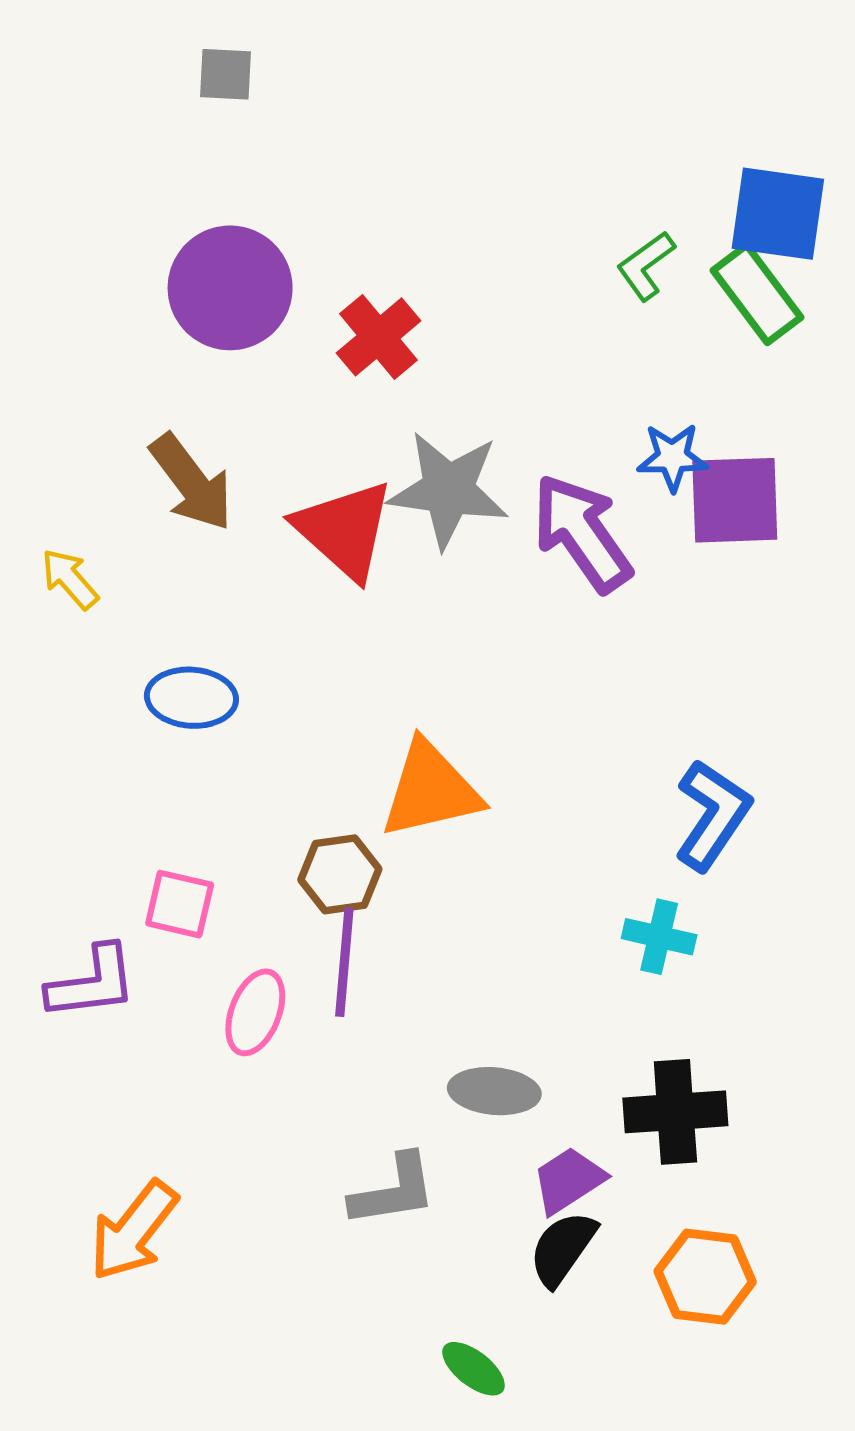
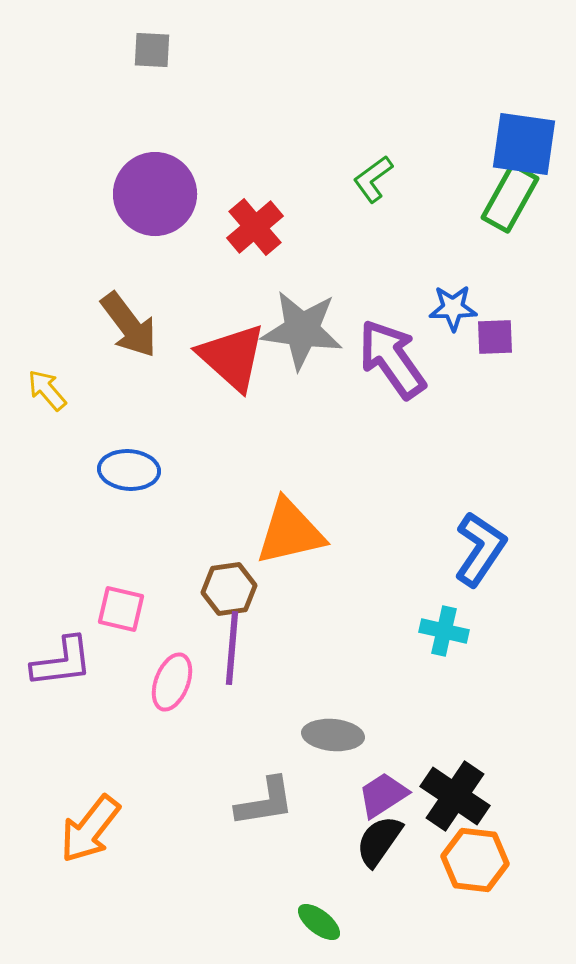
green L-shape: (646, 266) -> (373, 179), moved
green rectangle: (757, 294) -> (510, 198), turned 66
purple square: (735, 500) -> (495, 337), size x0.6
black cross: (675, 1112) -> (455, 796), moved, turned 38

